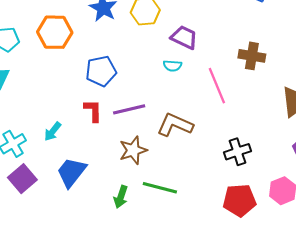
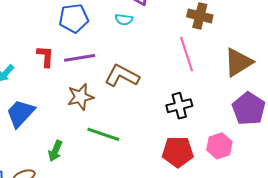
blue pentagon: (101, 71) -> (74, 18), moved
pink line: (217, 86) -> (187, 54), moved
green arrow: (121, 197) -> (55, 151), moved

